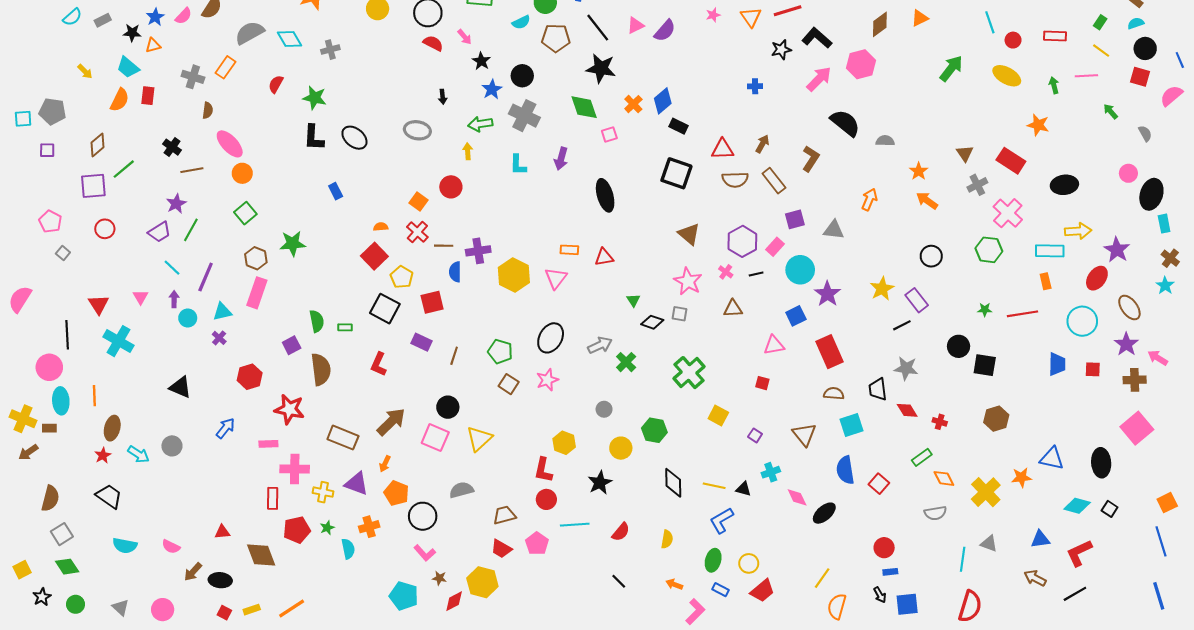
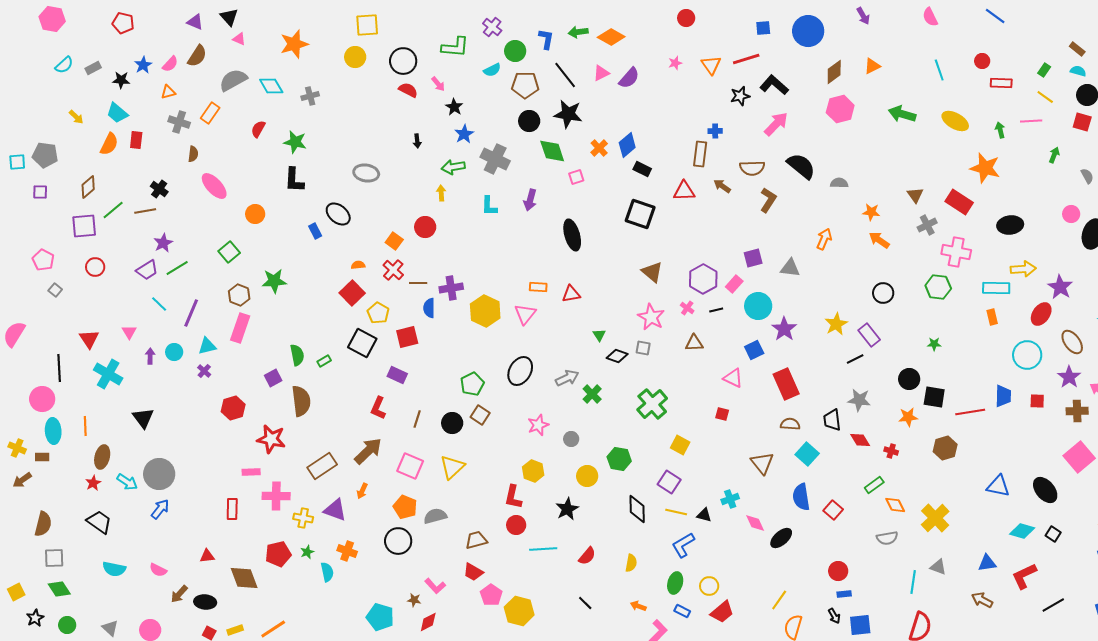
cyan semicircle: (1136, 23) -> (1078, 71), turned 35
red circle: (1013, 40) -> (982, 61), moved
orange triangle: (153, 45) -> (168, 92), moved
pink hexagon: (861, 64) -> (840, 109), moved
green arrow: (951, 68) -> (902, 114), turned -112
black circle: (522, 76) -> (529, 121), moved
green arrow: (1111, 111) -> (1054, 155), turned 63
orange star: (1038, 125) -> (985, 168), size x1.4
gray ellipse: (417, 130) -> (366, 173), moved
black ellipse: (354, 138) -> (338, 214), moved
brown arrow: (762, 144) -> (722, 186), turned -84
brown line: (192, 170) -> (145, 211), moved
orange star: (919, 171) -> (871, 212), turned -30
orange circle: (242, 173) -> (255, 214), moved
brown semicircle: (735, 180) -> (752, 168), moved
brown rectangle: (774, 181) -> (700, 154), moved, turned 45
pink cross: (1008, 213) -> (956, 252), turned -32
green line: (191, 230) -> (177, 268), turned 30
purple arrow: (174, 299) -> (150, 356), moved
red line: (1022, 314) -> (970, 412), moved
green rectangle: (345, 327) -> (324, 361), turned -32
pink triangle: (774, 345) -> (733, 378), turned 35
green pentagon: (500, 352) -> (472, 384), turned 30
brown line: (454, 356) -> (417, 419), moved
red L-shape: (379, 364) -> (378, 408), moved
pink star: (547, 380) -> (538, 425), moved
black triangle: (180, 387) -> (143, 418), moved, turned 30
black circle: (448, 407) -> (452, 423), moved
yellow cross: (23, 419) -> (17, 448), size x0.7
cyan square: (852, 425) -> (807, 454), turned -30
blue arrow: (225, 428) -> (160, 509), moved
purple square: (755, 435) -> (669, 482), moved, size x1.6
brown rectangle: (343, 438) -> (322, 466), turned -56
gray circle: (172, 446) -> (159, 474), size x1.6
black ellipse: (1101, 463) -> (1045, 490), turned -36
orange star: (1021, 477) -> (908, 417), moved
orange pentagon: (396, 493) -> (405, 507), moved
red rectangle: (273, 498) -> (232, 509), moved
orange cross: (369, 527) -> (347, 551), turned 36
gray square: (62, 534) -> (54, 558), turned 30
pink pentagon: (537, 543) -> (491, 595), moved
pink L-shape: (425, 553) -> (435, 586), moved
yellow hexagon: (482, 582) -> (519, 611), moved
black line: (1075, 594) -> (1053, 605), moved

